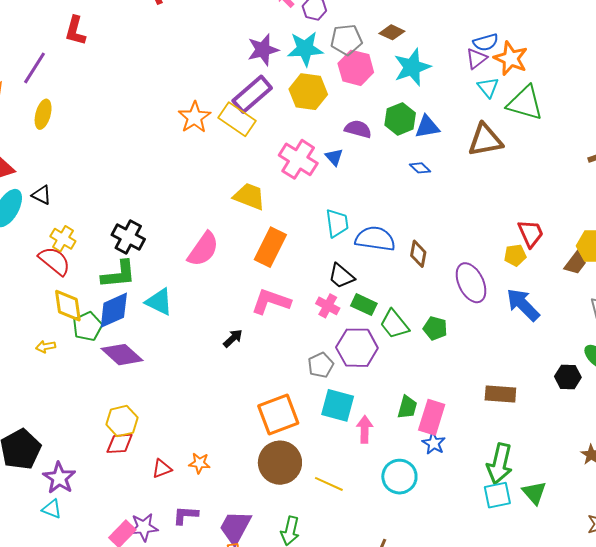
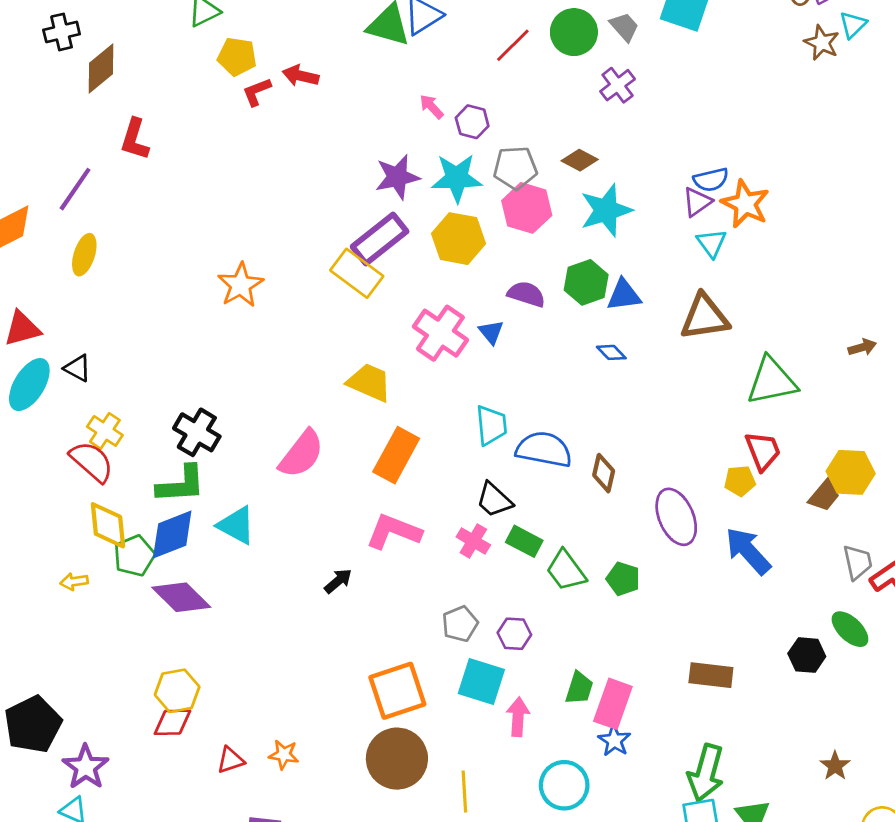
green triangle: (525, 103) -> (772, 381), moved, turned -30
orange star: (194, 117) -> (240, 285), moved
purple hexagon: (357, 348) -> (514, 634), moved, size x0.6
yellow line: (329, 484) -> (464, 791), turned 60

